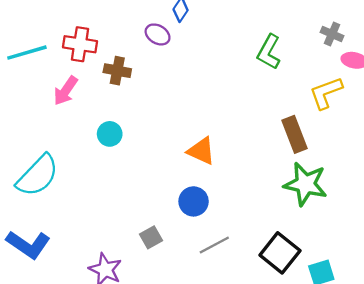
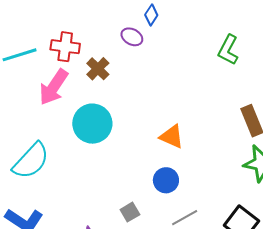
brown cross: (117, 71) -> (98, 69), turned 35
pink arrow: (66, 91) -> (54, 87), size x1.4
cyan circle: (110, 134) -> (92, 124), size x1.8

